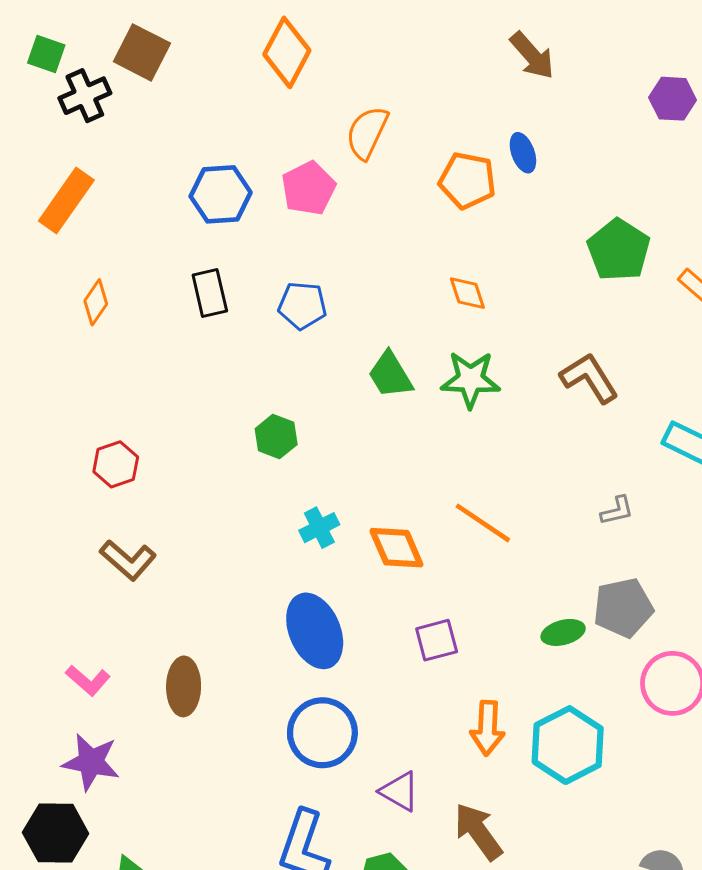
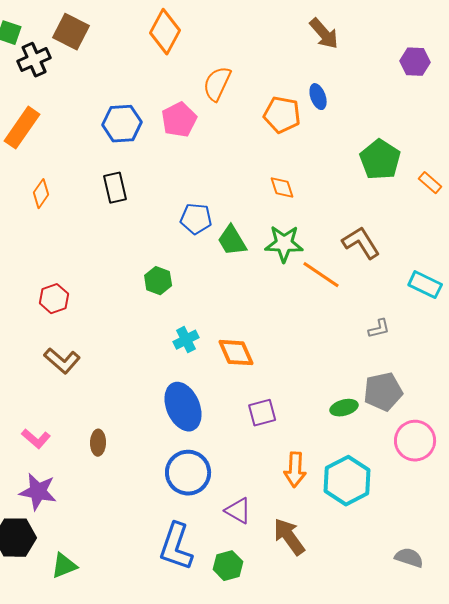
blue pentagon: (302, 305) -> (196, 219), moved
orange line: (483, 523) -> (321, 275), moved
brown ellipse: (184, 686) -> (98, 443), size x0.7

